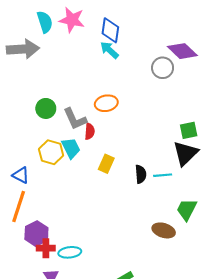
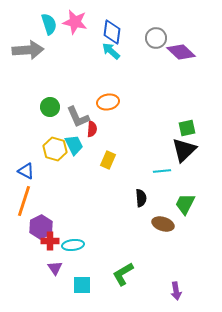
gray circle: (163, 68) -> (156, 38), moved
black semicircle: (141, 174) -> (141, 198), moved

